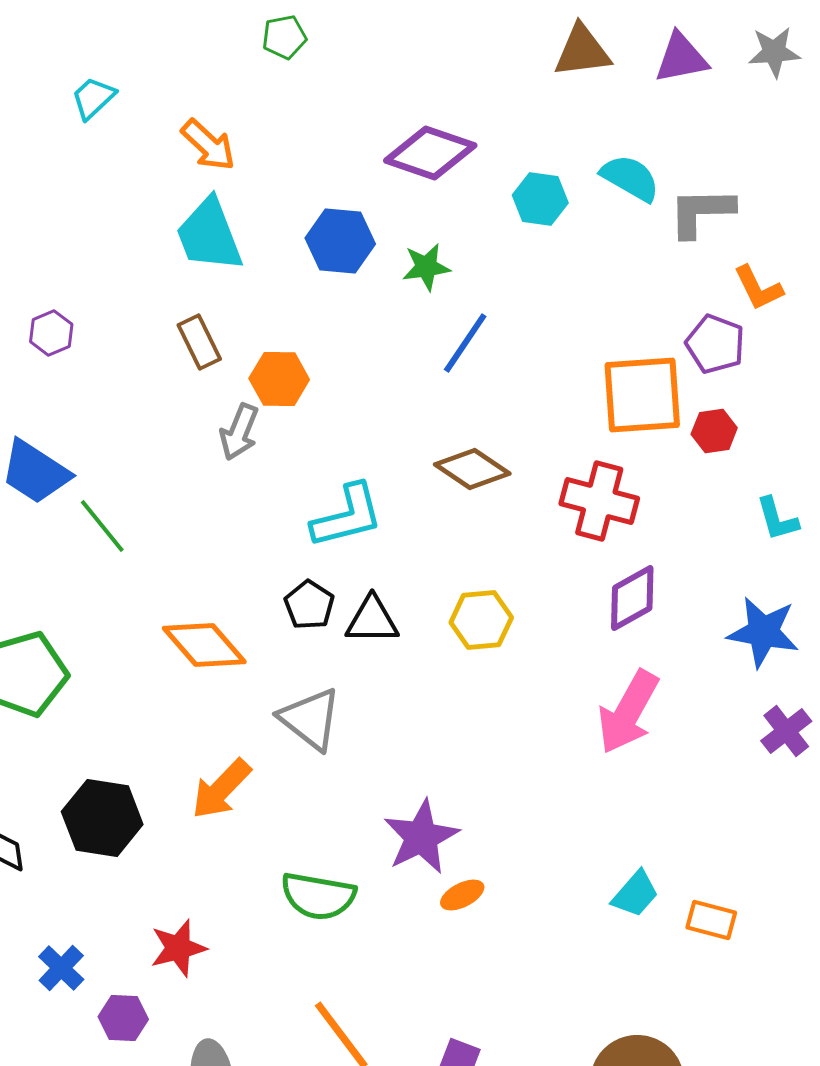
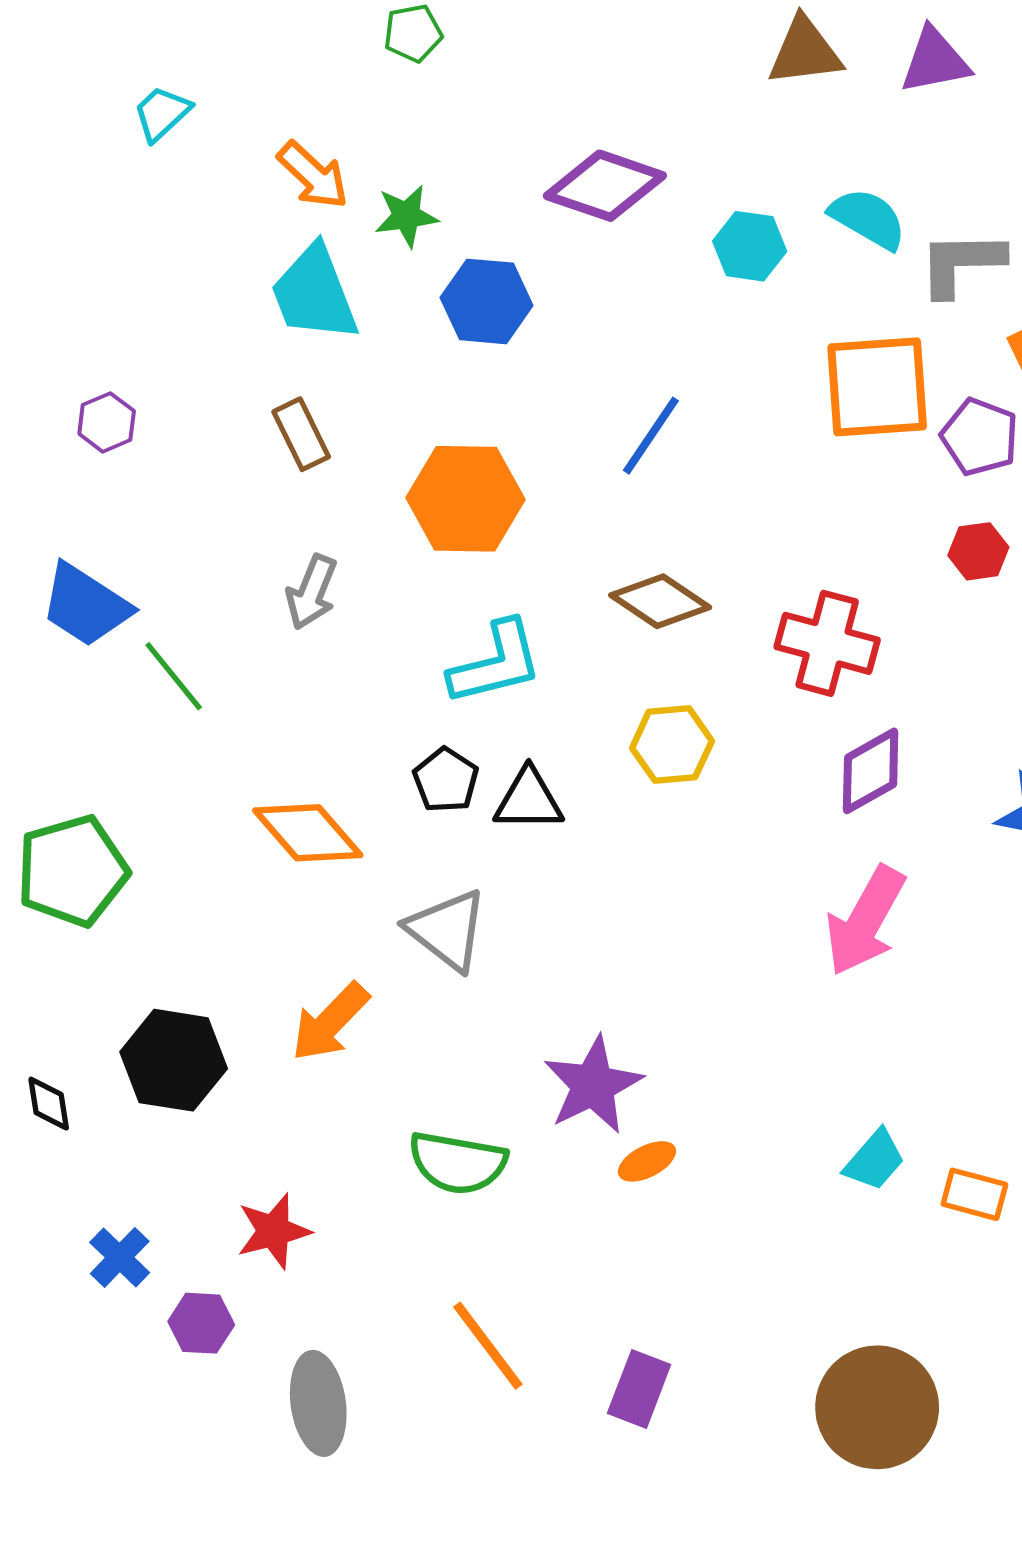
green star: (426, 267) -> (406, 216), moved
orange hexagon: (279, 379) -> (466, 499), moved, size x1.5
orange square: (642, 395) -> (877, 387), moved
gray arrow: (239, 432) -> (312, 592), moved
yellow hexagon: (481, 620) -> (672, 745), moved

